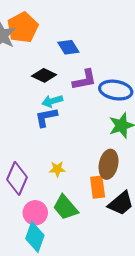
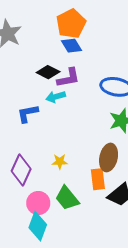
orange pentagon: (23, 27) -> (71, 24), moved
purple L-shape: (84, 80) -> (68, 78), moved
blue L-shape: (46, 117) -> (28, 113), moved

